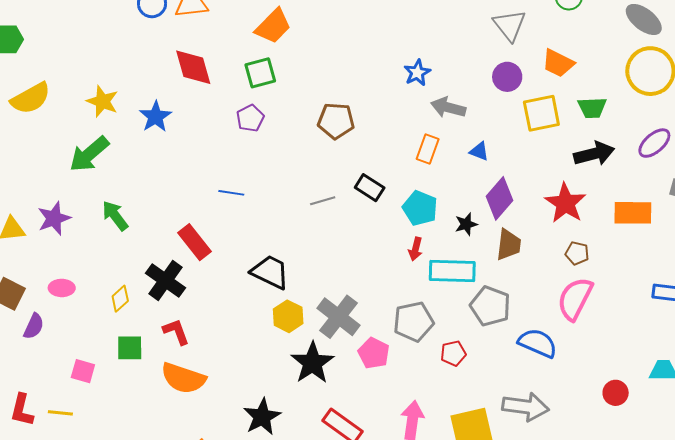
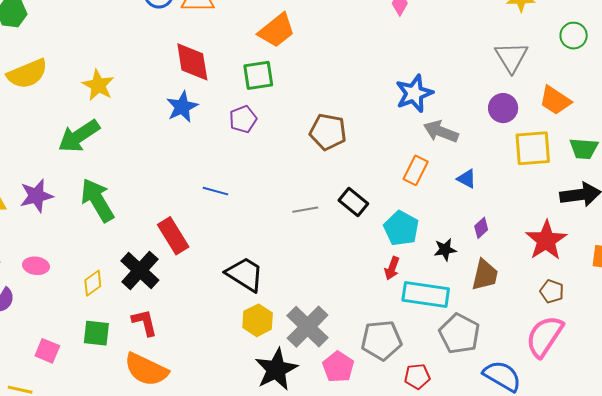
blue star: (417, 73) -> (414, 93), size x1.4
blue star: (155, 117) -> (182, 107), moved
purple diamond: (500, 198) -> (481, 228), size x0.5
green arrow: (115, 216) -> (97, 200), size x1.4

